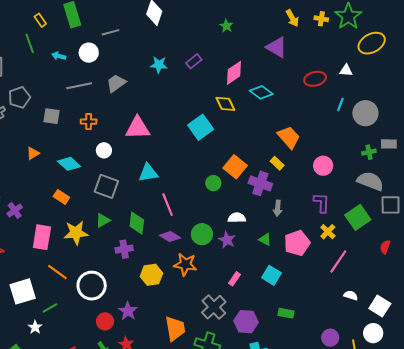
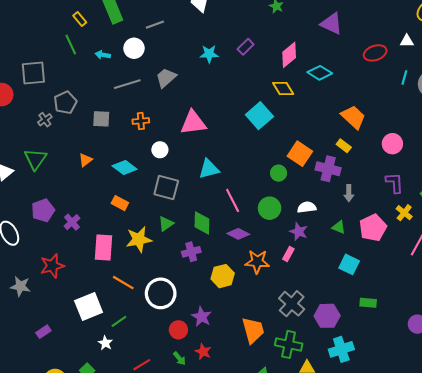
green circle: (202, 234) -> (270, 208), moved
pink rectangle: (234, 279) -> (288, 254), moved

